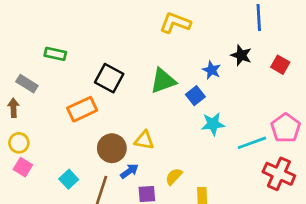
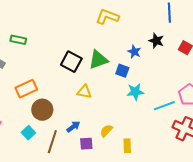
black square: (109, 78) -> (71, 62), moved
blue square: (195, 96) -> (122, 71), turned -32
orange rectangle: (82, 109) -> (26, 89), moved
yellow triangle: (144, 140) -> (84, 92), moved
brown circle: (112, 148) -> (42, 110), moved

